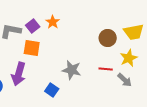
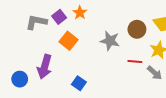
orange square: (32, 48) -> (68, 41), moved, turned 30
gray star: (72, 70) -> (110, 41), moved

